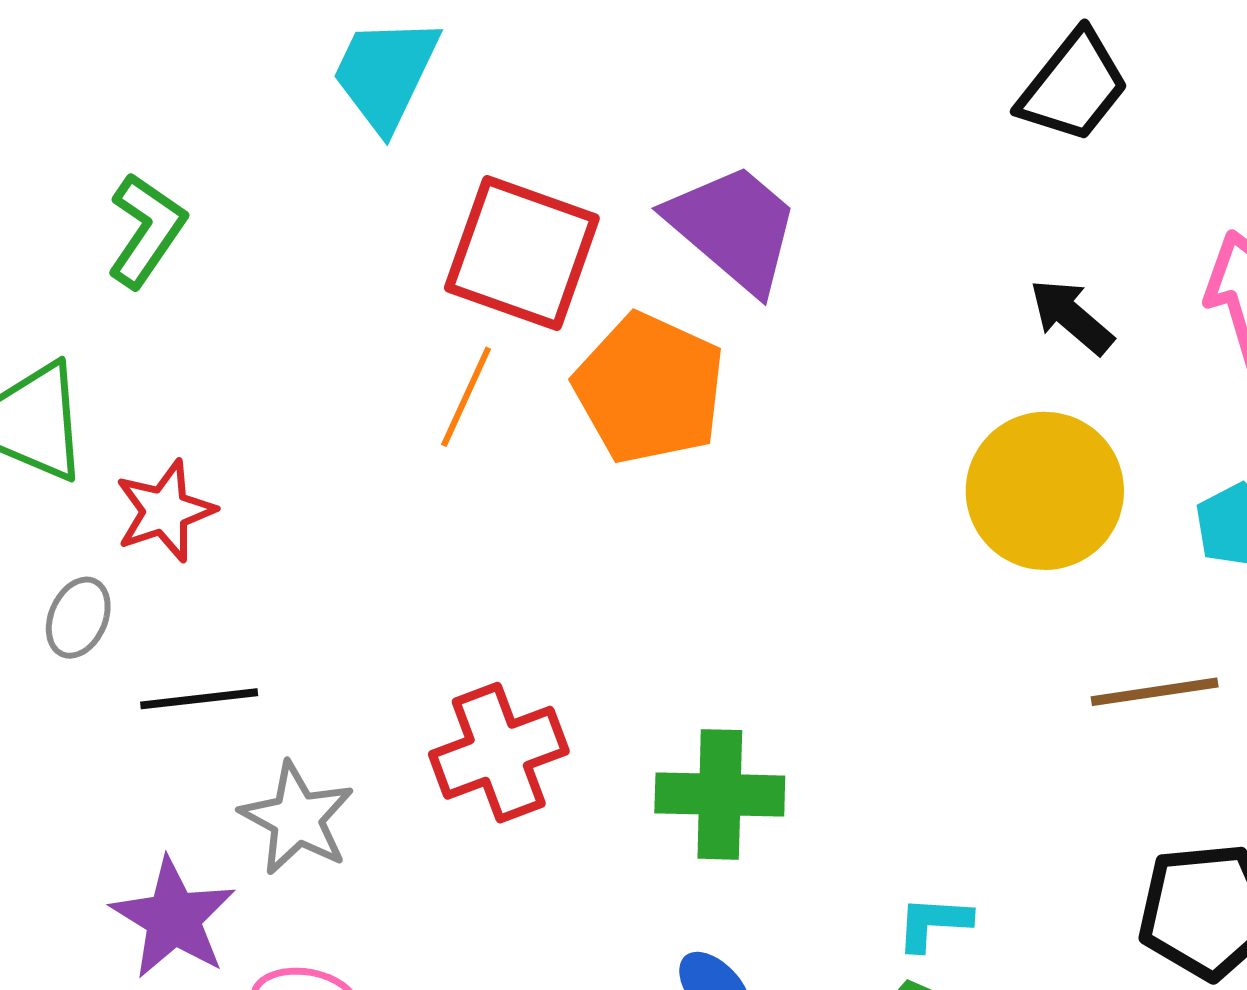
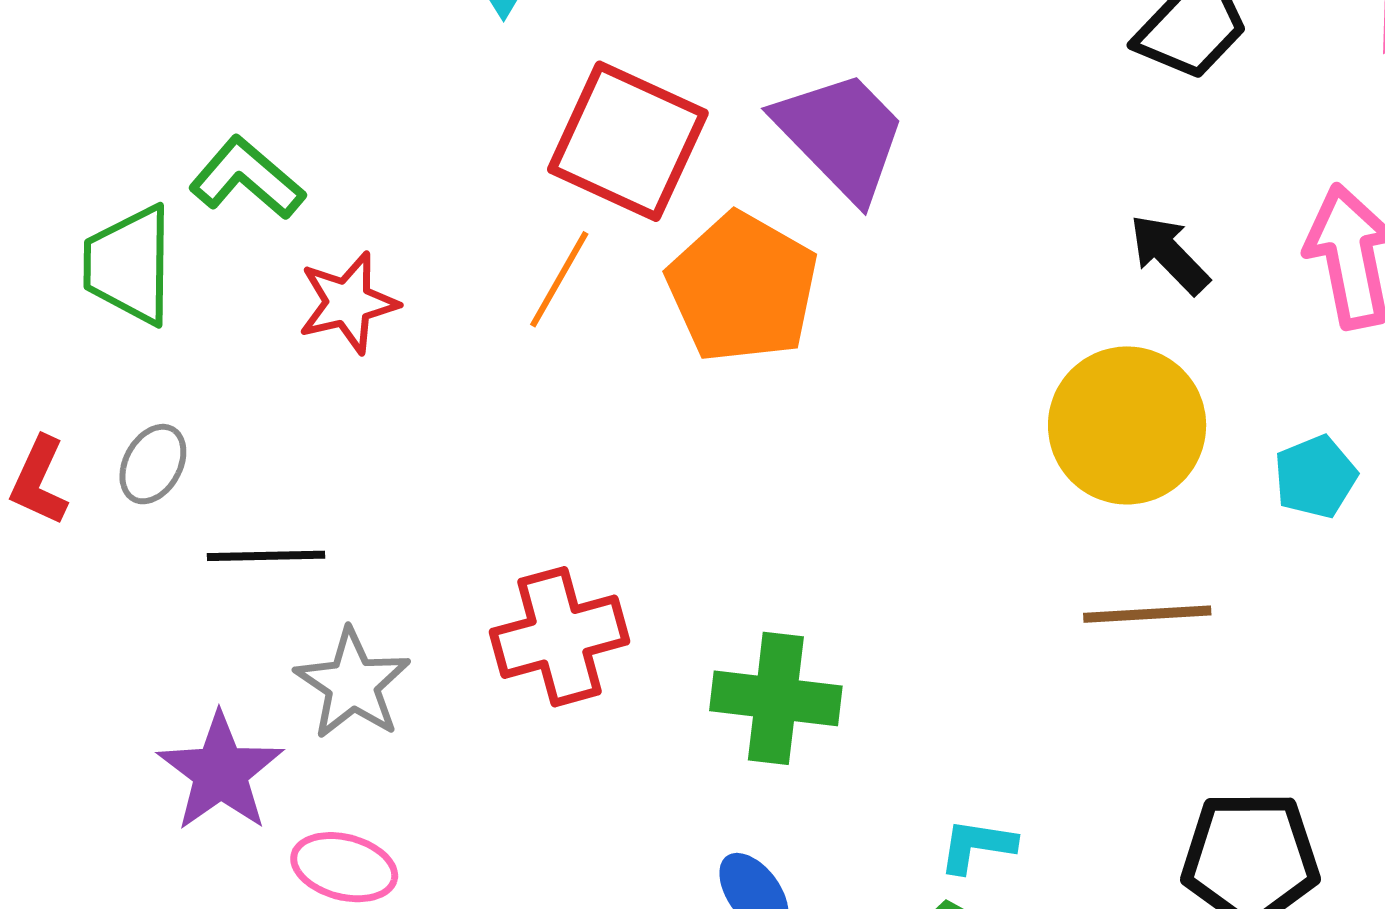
green L-shape: (146, 230) -> (247, 178), moved, turned -89
red star: (165, 511) -> (348, 303), moved
brown line: (1155, 692) -> (1147, 614), moved

